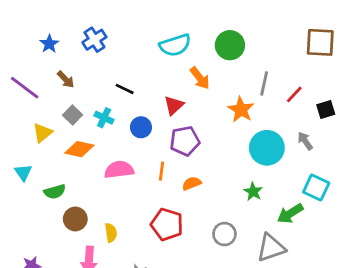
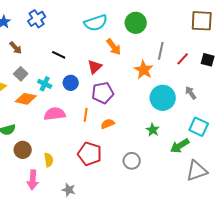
black square: (326, 109) -> (208, 60), moved, turned 32
cyan cross: (104, 118) -> (45, 84), moved
gray triangle: (271, 248) -> (197, 171), moved

